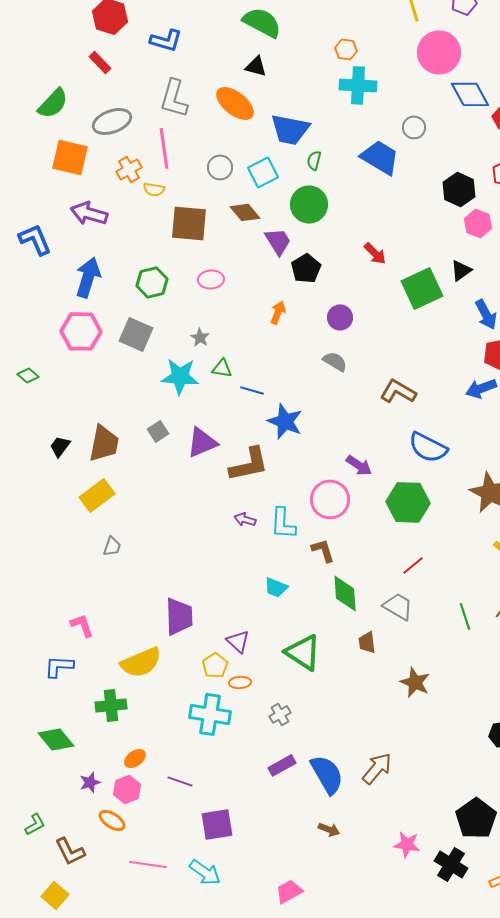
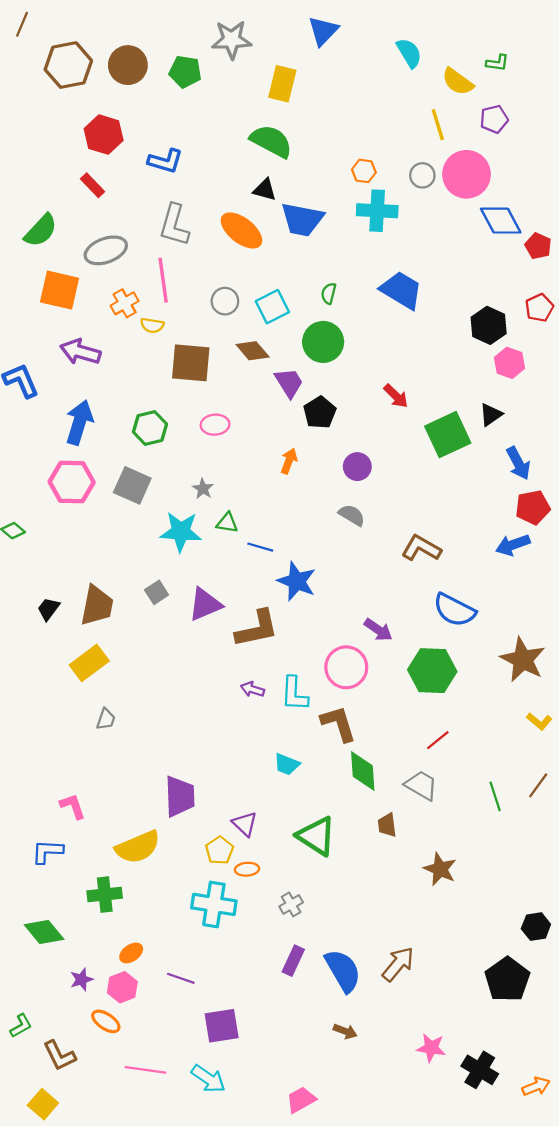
gray circle: (414, 127) -> (422, 175), moved
blue trapezoid: (290, 129) -> (302, 219), moved
brown L-shape: (323, 550) -> (339, 724), size x1.4
purple rectangle: (282, 765) -> (293, 961), turned -36
black pentagon: (476, 818) -> (507, 979), moved

